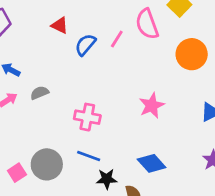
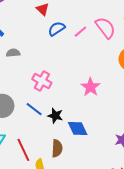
pink semicircle: (147, 24) -> (105, 28), turned 145
pink star: (152, 105) -> (91, 87), turned -30
black star: (107, 179) -> (55, 116), moved

